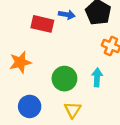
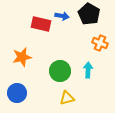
blue circle: (30, 106) -> (17, 93), moved
yellow triangle: (73, 110) -> (67, 98), turned 42

